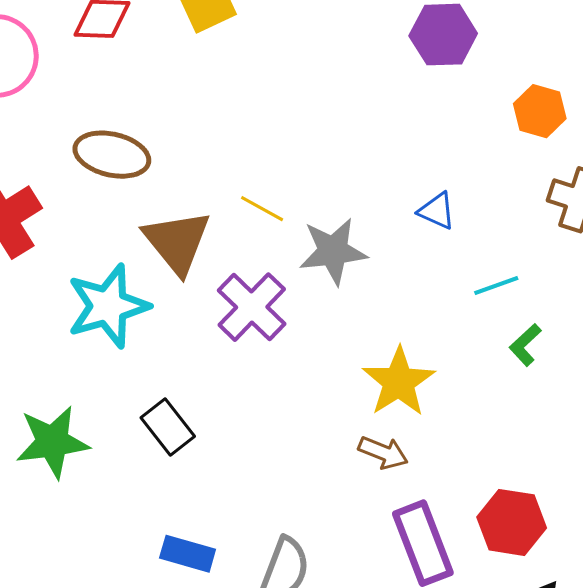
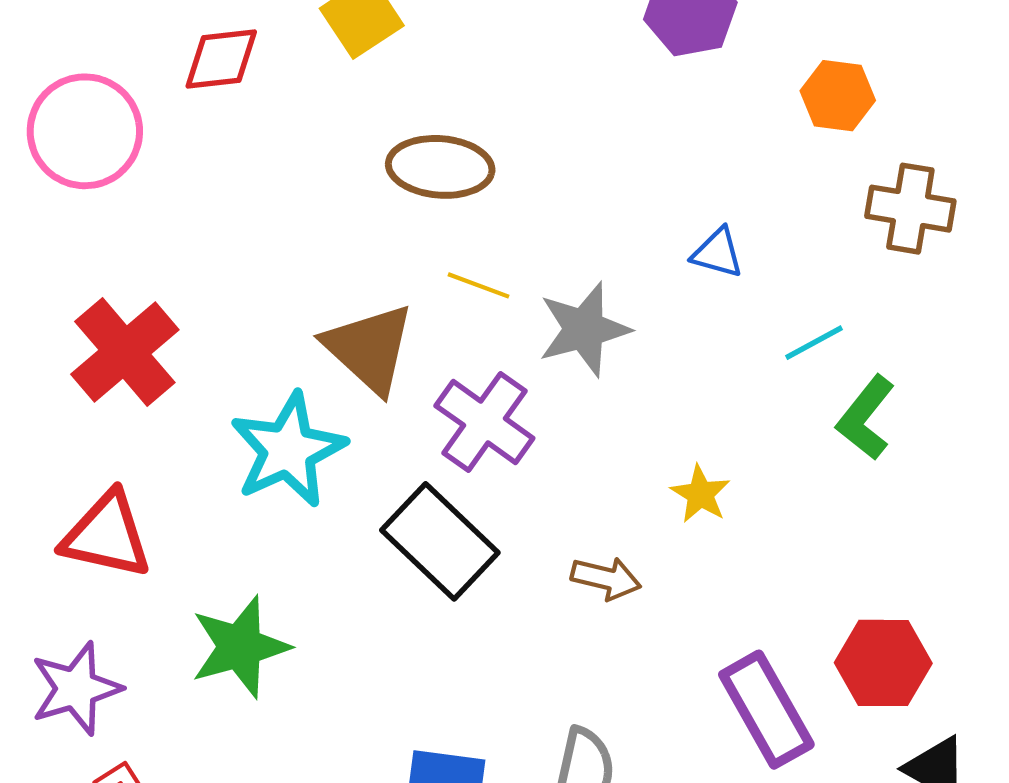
brown ellipse: (112, 155) -> (440, 167), moved
green L-shape: (525, 345) -> (866, 418), size x1.4
yellow star: (399, 382) -> (700, 494), size x0.6
black rectangle: (168, 427) -> (440, 541), moved, size x1.5
brown arrow: (383, 453) -> (606, 578), moved

